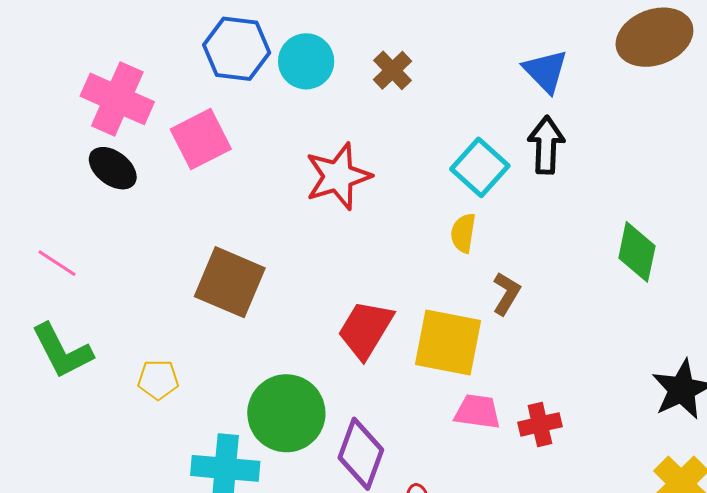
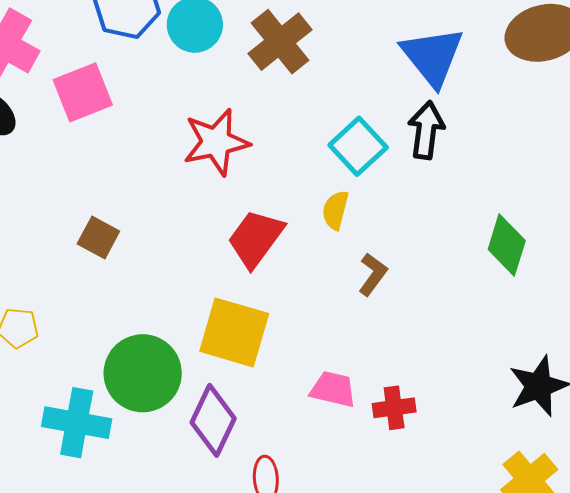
brown cross: (392, 70) -> (280, 42), size x1.6
blue triangle: (546, 71) -> (432, 56), size x1.4
brown square: (230, 282) -> (98, 237), size x0.6
red trapezoid: (366, 329) -> (256, 239), moved
yellow square: (448, 343) -> (234, 332), moved

